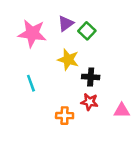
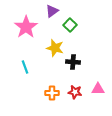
purple triangle: (66, 23) -> (52, 11), moved
pink star: (32, 33) -> (26, 27), turned 30
red star: (89, 102) -> (75, 92), moved

